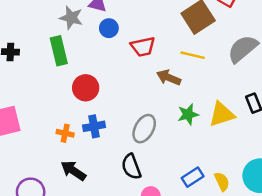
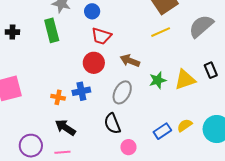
red trapezoid: (143, 47) -> (101, 36), moved, turned 30
yellow line: (193, 55) -> (161, 32), turned -36
brown arrow: (169, 78) -> (130, 61), moved
red circle: (86, 88) -> (94, 63), moved
yellow semicircle: (222, 181) -> (185, 125), moved, turned -98

